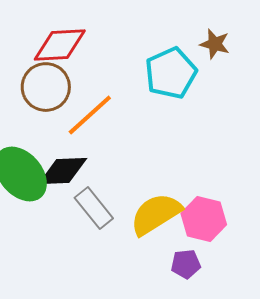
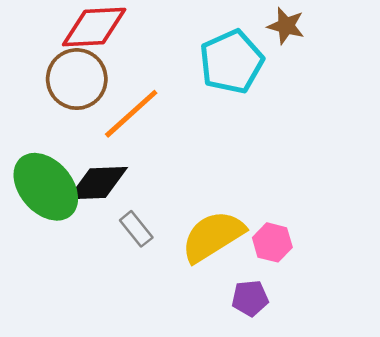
gray rectangle: (94, 208) -> (136, 229), size x0.7
pink hexagon: (204, 219) -> (272, 242), size x0.7

